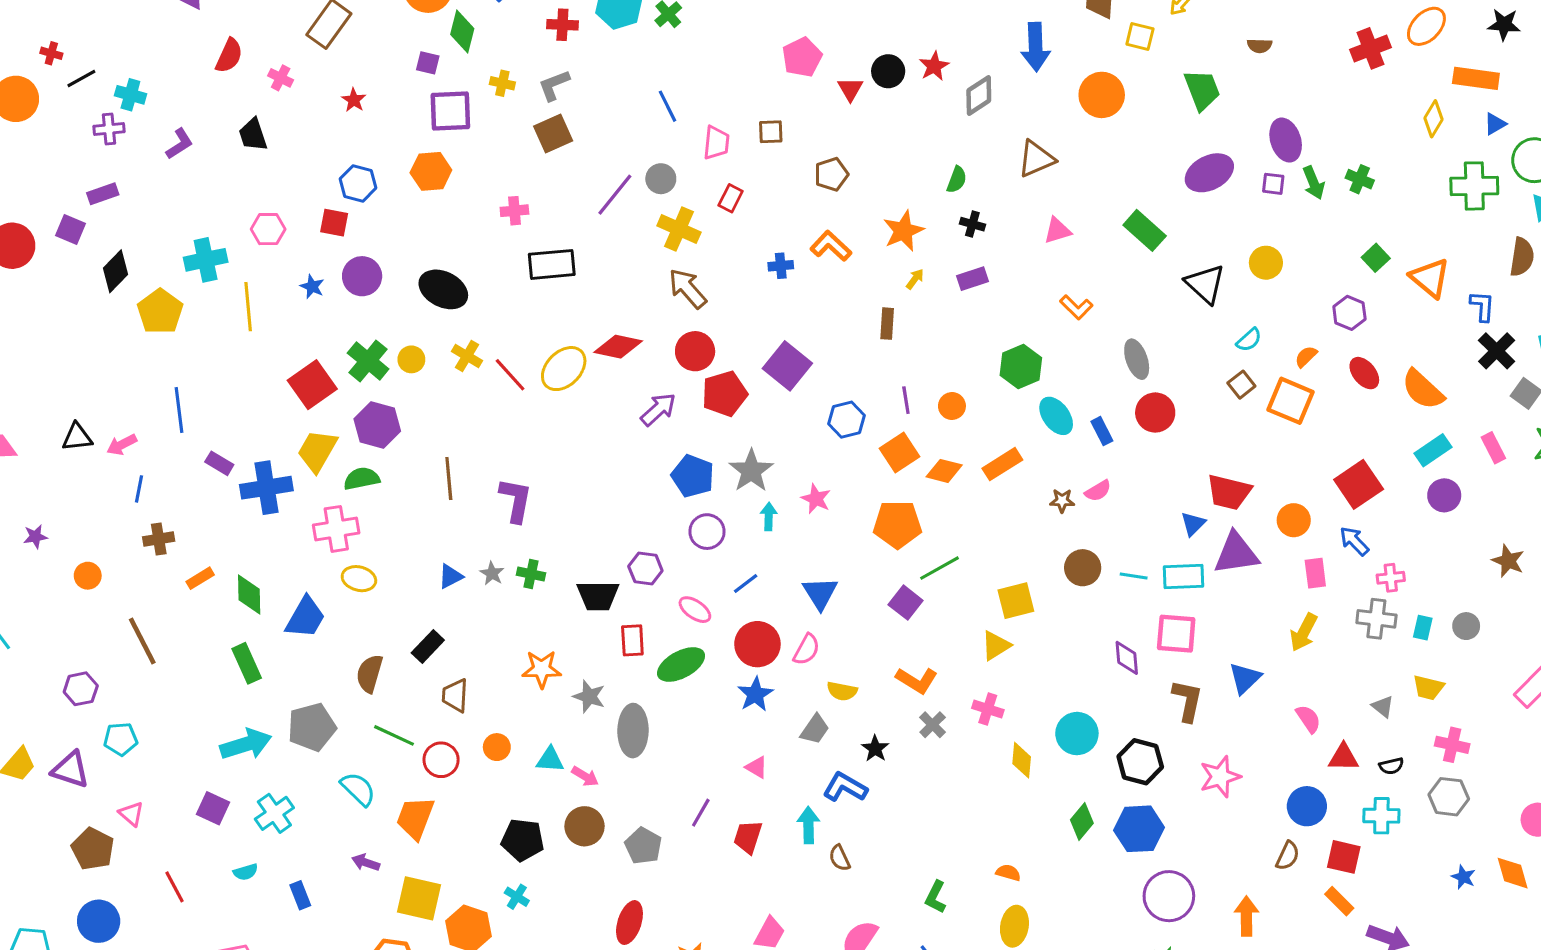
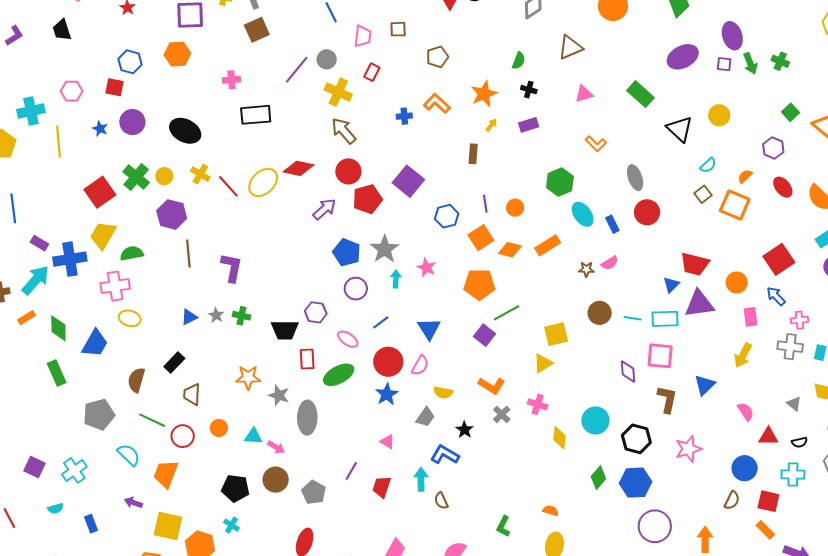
purple hexagon: (377, 425) -> (172, 214), moved
cyan arrow: (246, 744) -> (35, 280), moved, turned -32

